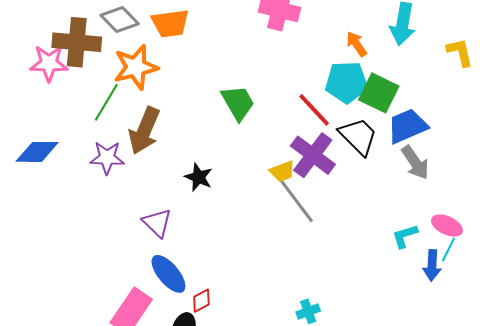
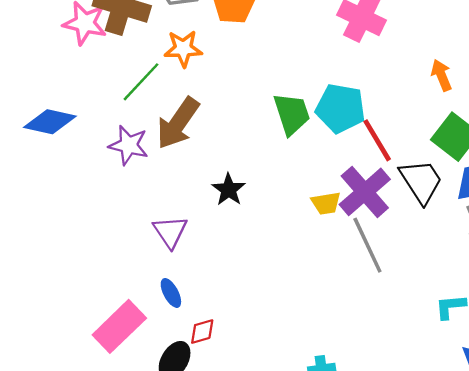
orange star: (136, 67) -> (183, 49), size x0.7
cyan pentagon: (346, 82) -> (340, 108), moved
gray line: (297, 201) -> (367, 245), moved
blue ellipse: (168, 274) -> (171, 293), size x0.6

